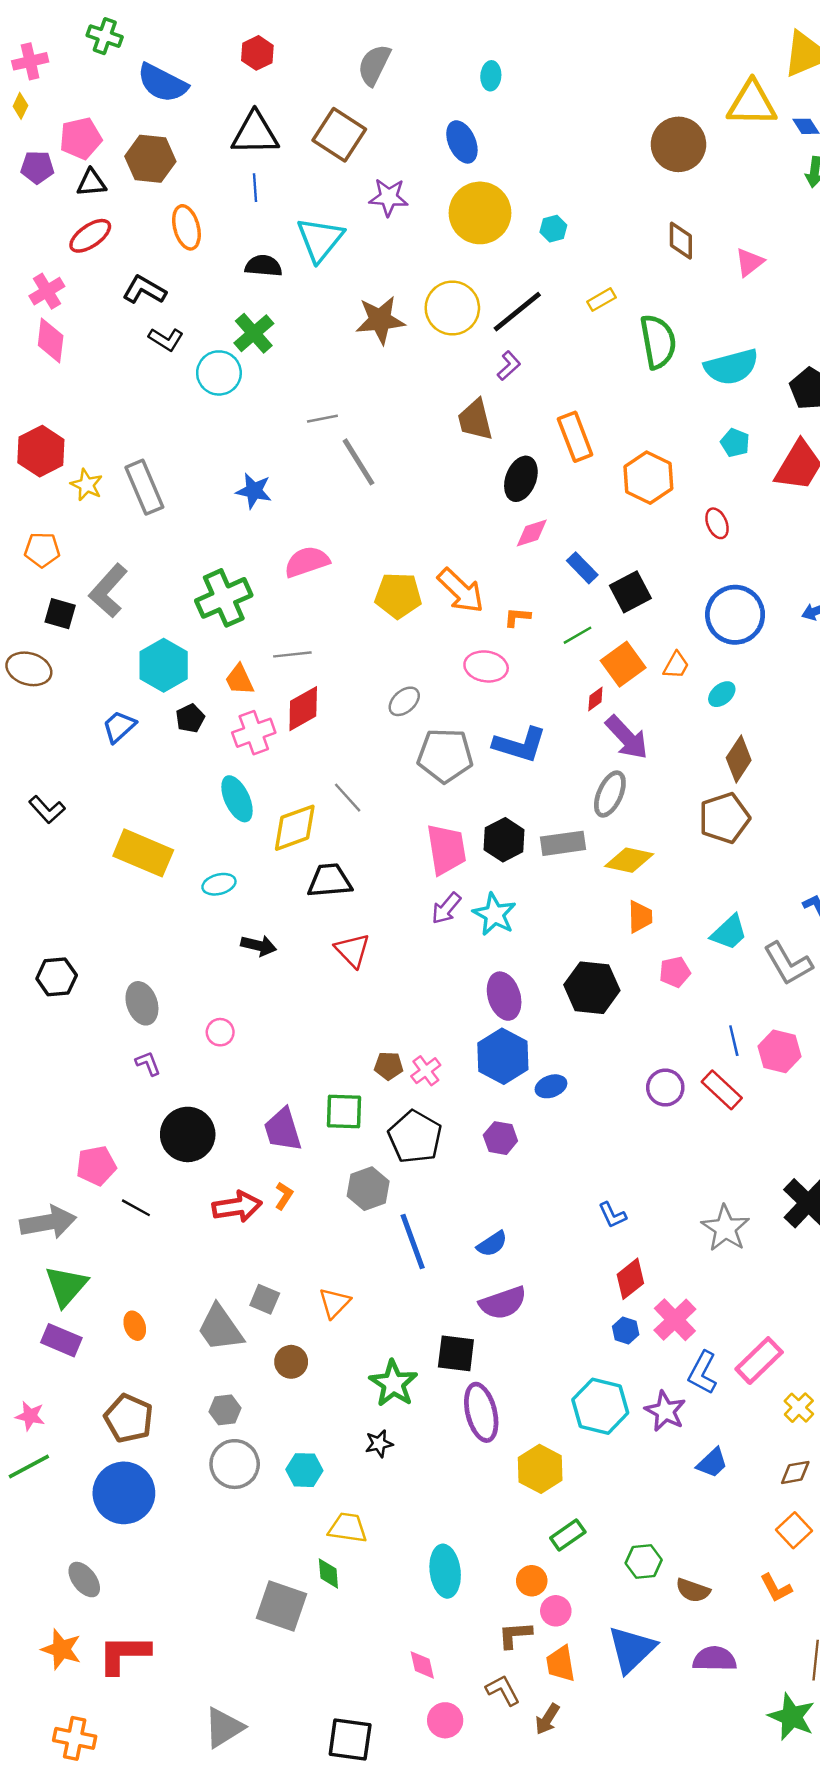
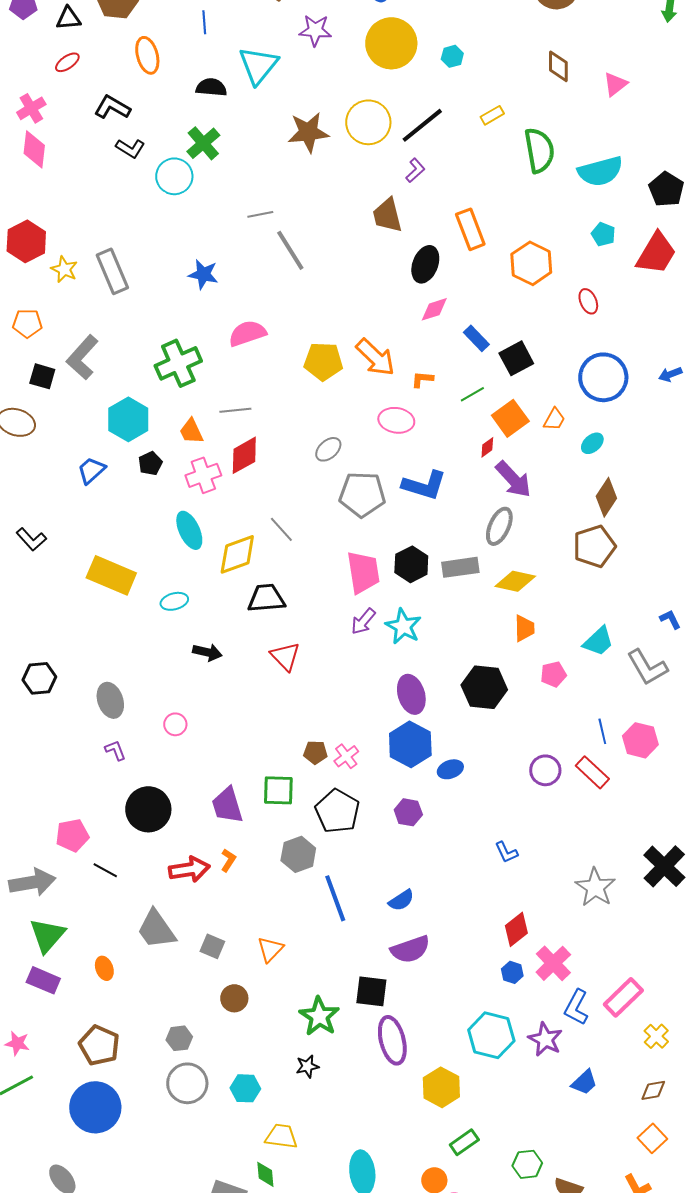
red ellipse: (90, 236) -> (67, 62), size x0.7
blue L-shape: (612, 1215) -> (506, 852), moved
gray trapezoid: (220, 1328) -> (156, 929), moved

